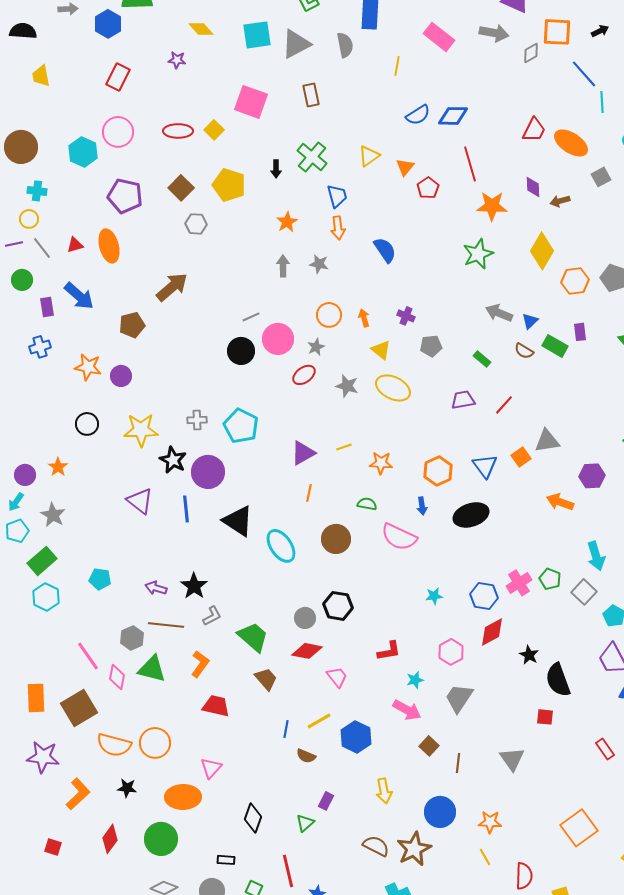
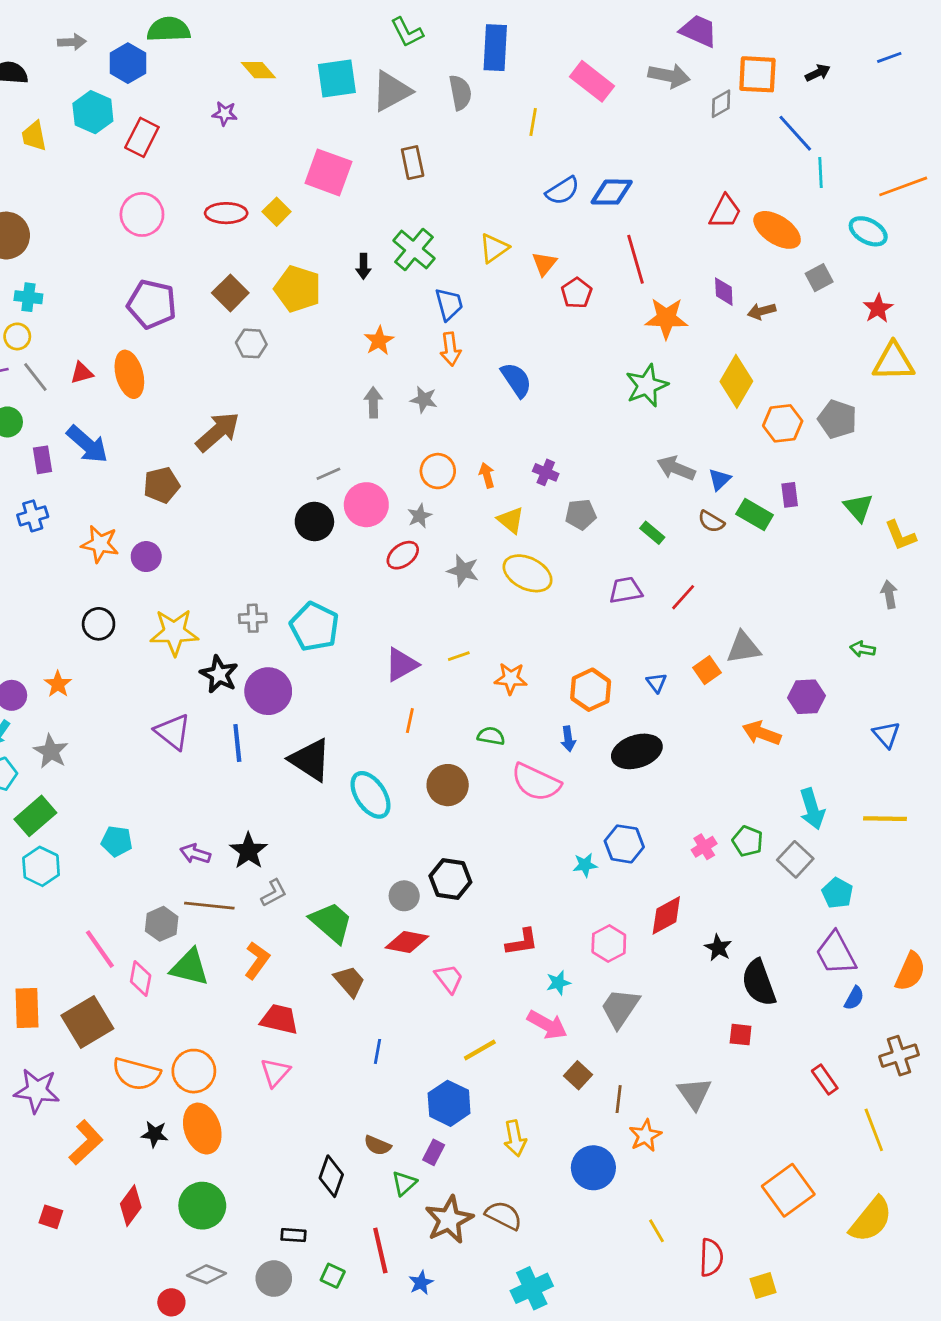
cyan hexagon: (83, 152) -> (93, 112), moved
blue triangle: (485, 466) -> (656, 683), size x0.6
pink cross: (519, 583) -> (704, 847), size x0.7
blue hexagon: (484, 596) -> (624, 844), moved
yellow line: (319, 721) -> (480, 1050), moved
blue hexagon: (356, 737) -> (449, 1103), moved
brown semicircle: (306, 756) -> (378, 1145), moved
pink triangle: (211, 768) -> (275, 1072), moved
orange ellipse: (183, 797) -> (202, 1129), moved, turned 72
orange star: (490, 822) -> (645, 1136), moved, turned -30
brown star: (414, 849) -> (449, 1220), moved

